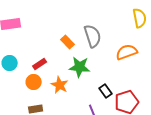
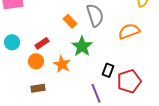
green star: (80, 67) -> (82, 46), turned 30
black rectangle: (106, 91) -> (108, 70), turned 56

